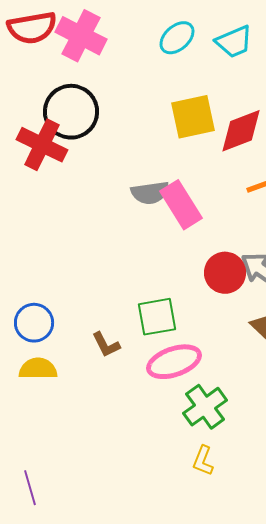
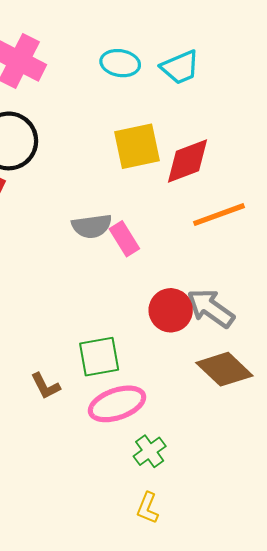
cyan ellipse: (177, 38) -> (120, 63), turned 51
pink rectangle: (181, 205) -> (124, 239), size x0.7
green cross: (205, 407) -> (150, 451), size x0.7

